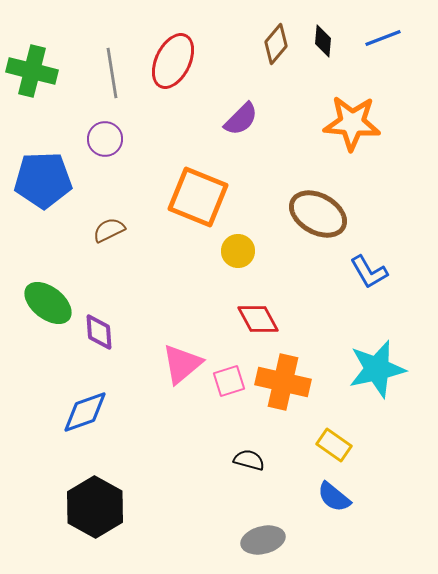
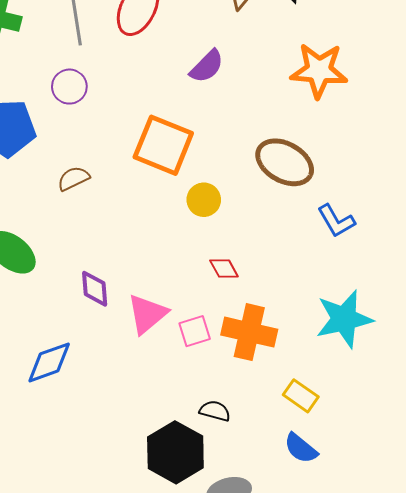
red diamond: (258, 319) -> (224, 268), size x0.7
purple diamond: (99, 332) -> (95, 289), moved
black hexagon: (95, 507) -> (175, 452), moved

